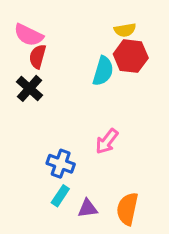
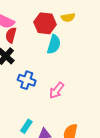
red hexagon: (131, 56) -> (45, 23), moved
blue cross: (61, 164) -> (27, 80), moved

